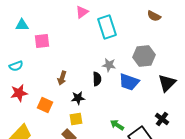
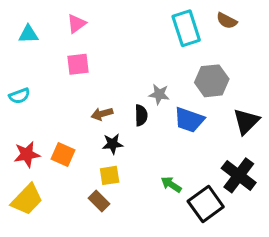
pink triangle: (82, 12) -> (76, 24), moved
cyan rectangle: (107, 27) -> (186, 28), moved
pink square: (42, 41) -> (78, 64), moved
brown arrow: (62, 78) -> (102, 114), moved, turned 56
red star: (19, 93) -> (27, 154), moved
black cross: (162, 119) -> (239, 175), size x1.6

